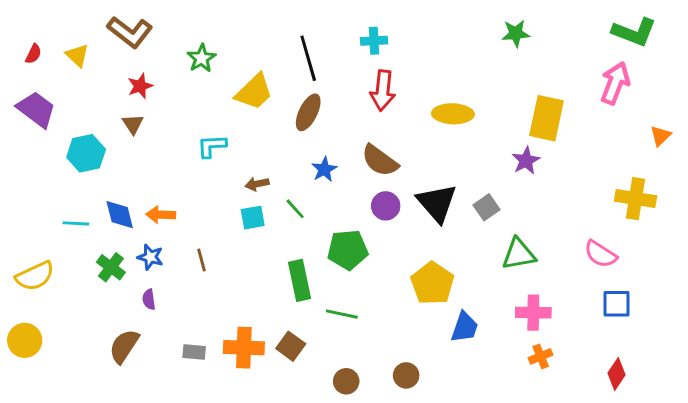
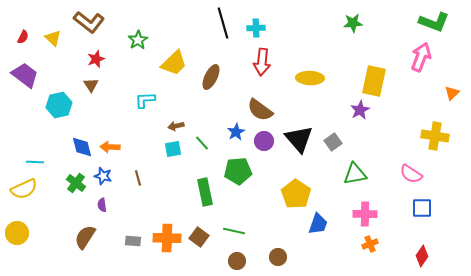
black line: (308, 58) -> (223, 23), moved
blue star: (324, 169) -> (236, 132), moved
cyan line: (76, 223) -> (35, 162), moved
green line: (342, 314) -> (234, 231), moved

